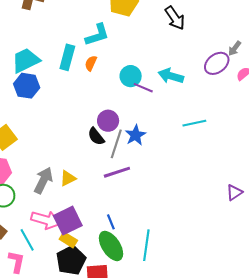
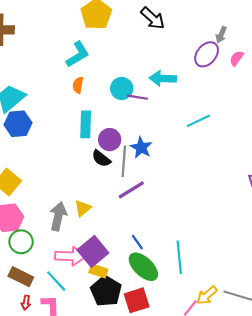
cyan rectangle: (67, 57) -> (86, 124), moved

